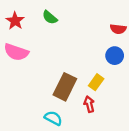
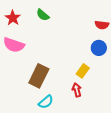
brown rectangle: (65, 87) -> (39, 76), moved
cyan semicircle: (53, 118) -> (46, 102), turned 112

